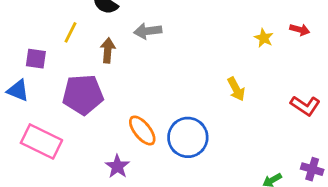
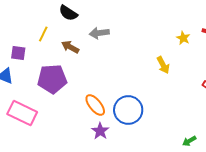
brown arrow: (108, 50) -> (70, 47), turned -66
yellow arrow: (236, 89) -> (163, 65), moved
purple star: (117, 166) -> (100, 131), moved

